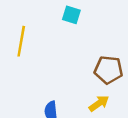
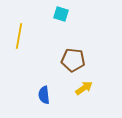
brown pentagon: (108, 70) -> (73, 60), moved

